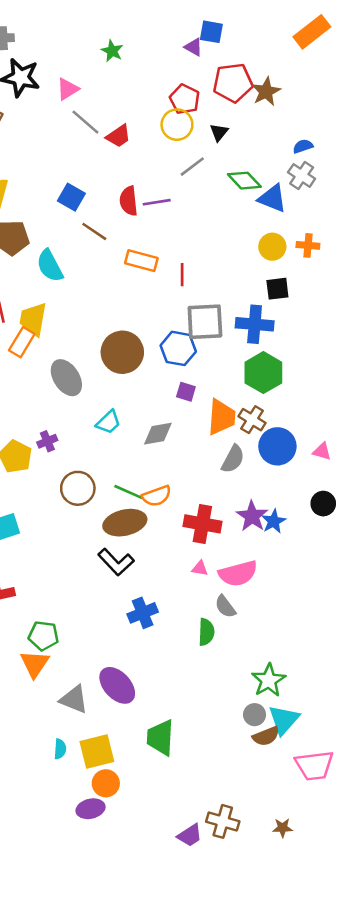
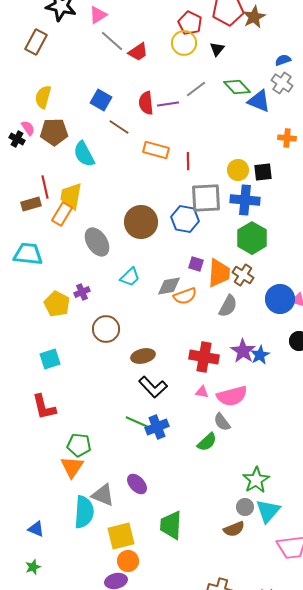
gray line: (192, 167) -> (196, 89), moved
yellow circle: (272, 247) -> (238, 170), moved
purple square: (186, 392) -> (196, 264), moved
blue circle: (277, 446) -> (280, 299), moved
green line: (129, 492) -> (137, 422), moved
orange semicircle: (157, 496) -> (185, 296), moved
brown ellipse: (125, 523) -> (143, 356), size x0.7
black L-shape: (116, 562) -> (153, 387), moved
green semicircle: (206, 632) -> (207, 442), turned 45
purple ellipse: (117, 685) -> (137, 484), size x0.7
brown semicircle: (266, 736) -> (234, 529), moved
cyan semicircle: (60, 749) -> (84, 512), moved, size x2.0

